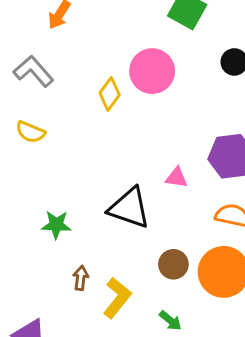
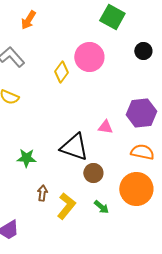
brown circle: (173, 264) -> (93, 173), moved
green arrow: (170, 321) -> (101, 207), moved

